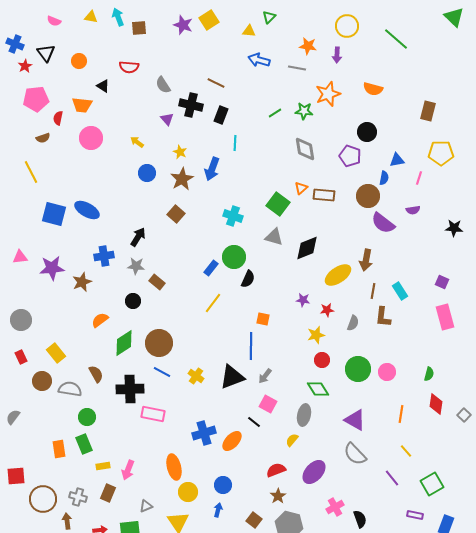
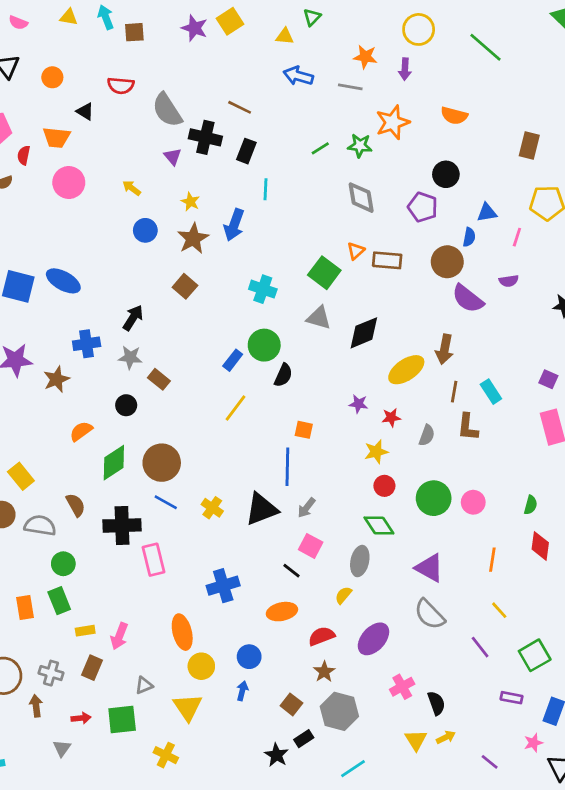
gray semicircle: (163, 85) -> (167, 110), size x1.5
pink rectangle: (153, 414) -> (153, 560), turned 65
orange ellipse: (232, 441) -> (282, 612), moved, turned 35

